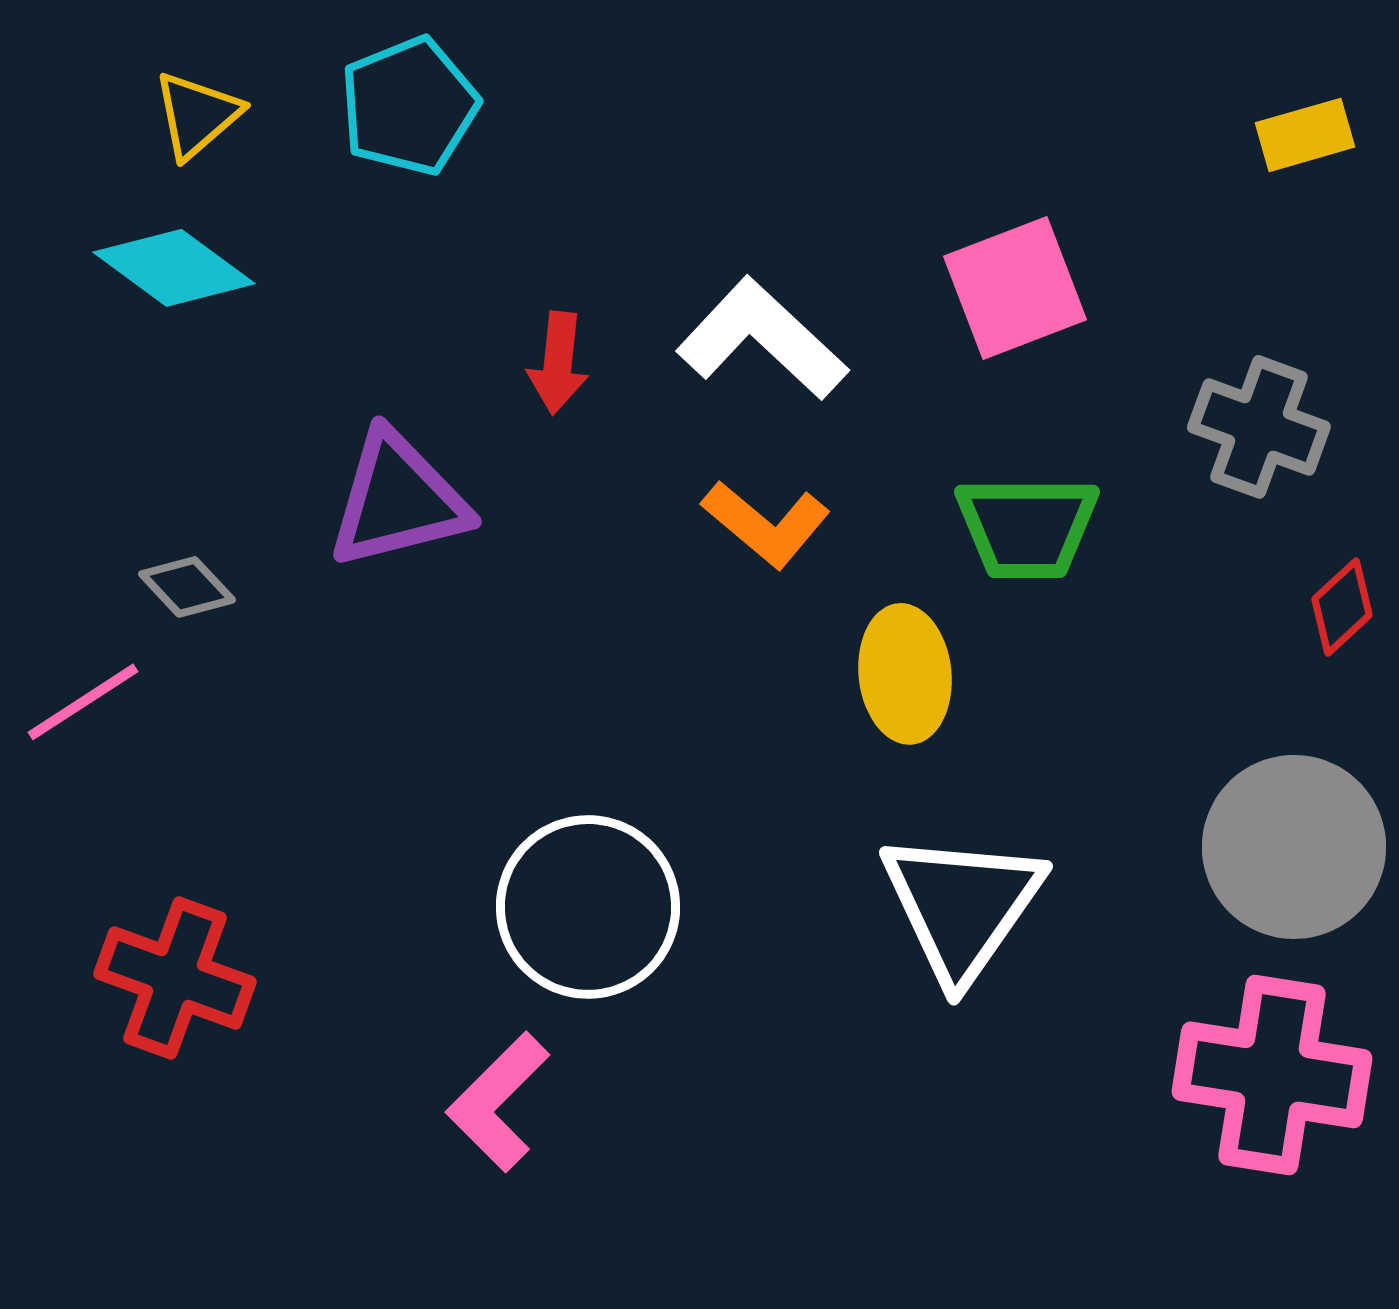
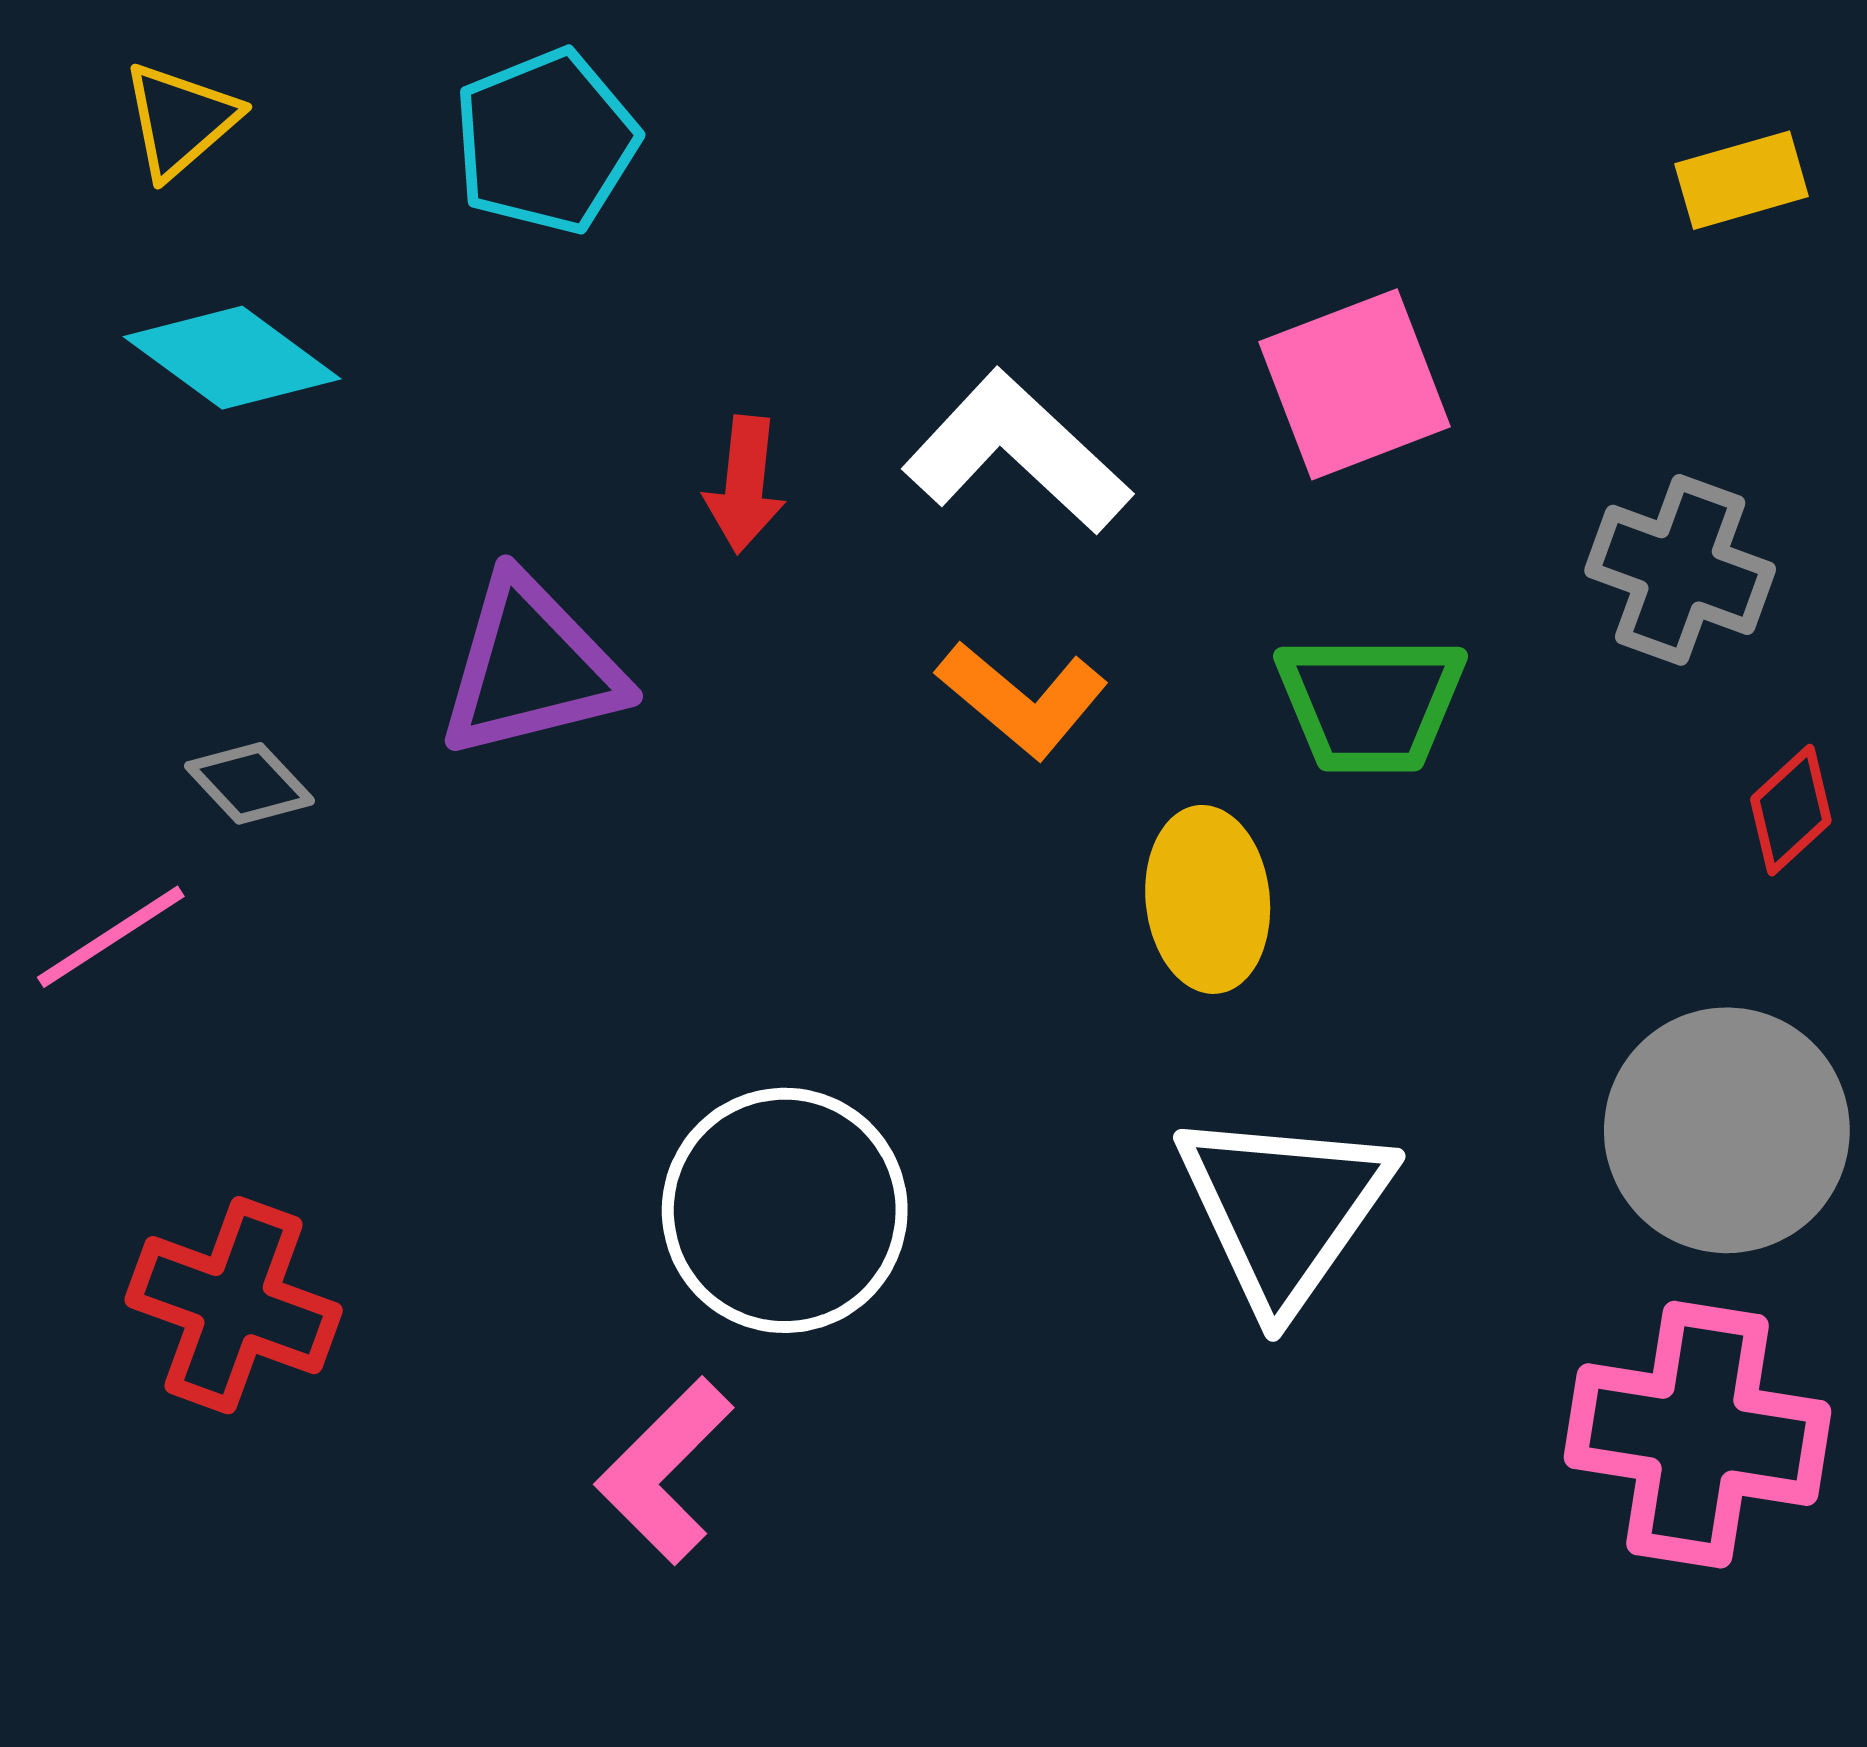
yellow triangle: (197, 115) -> (180, 120), moved

